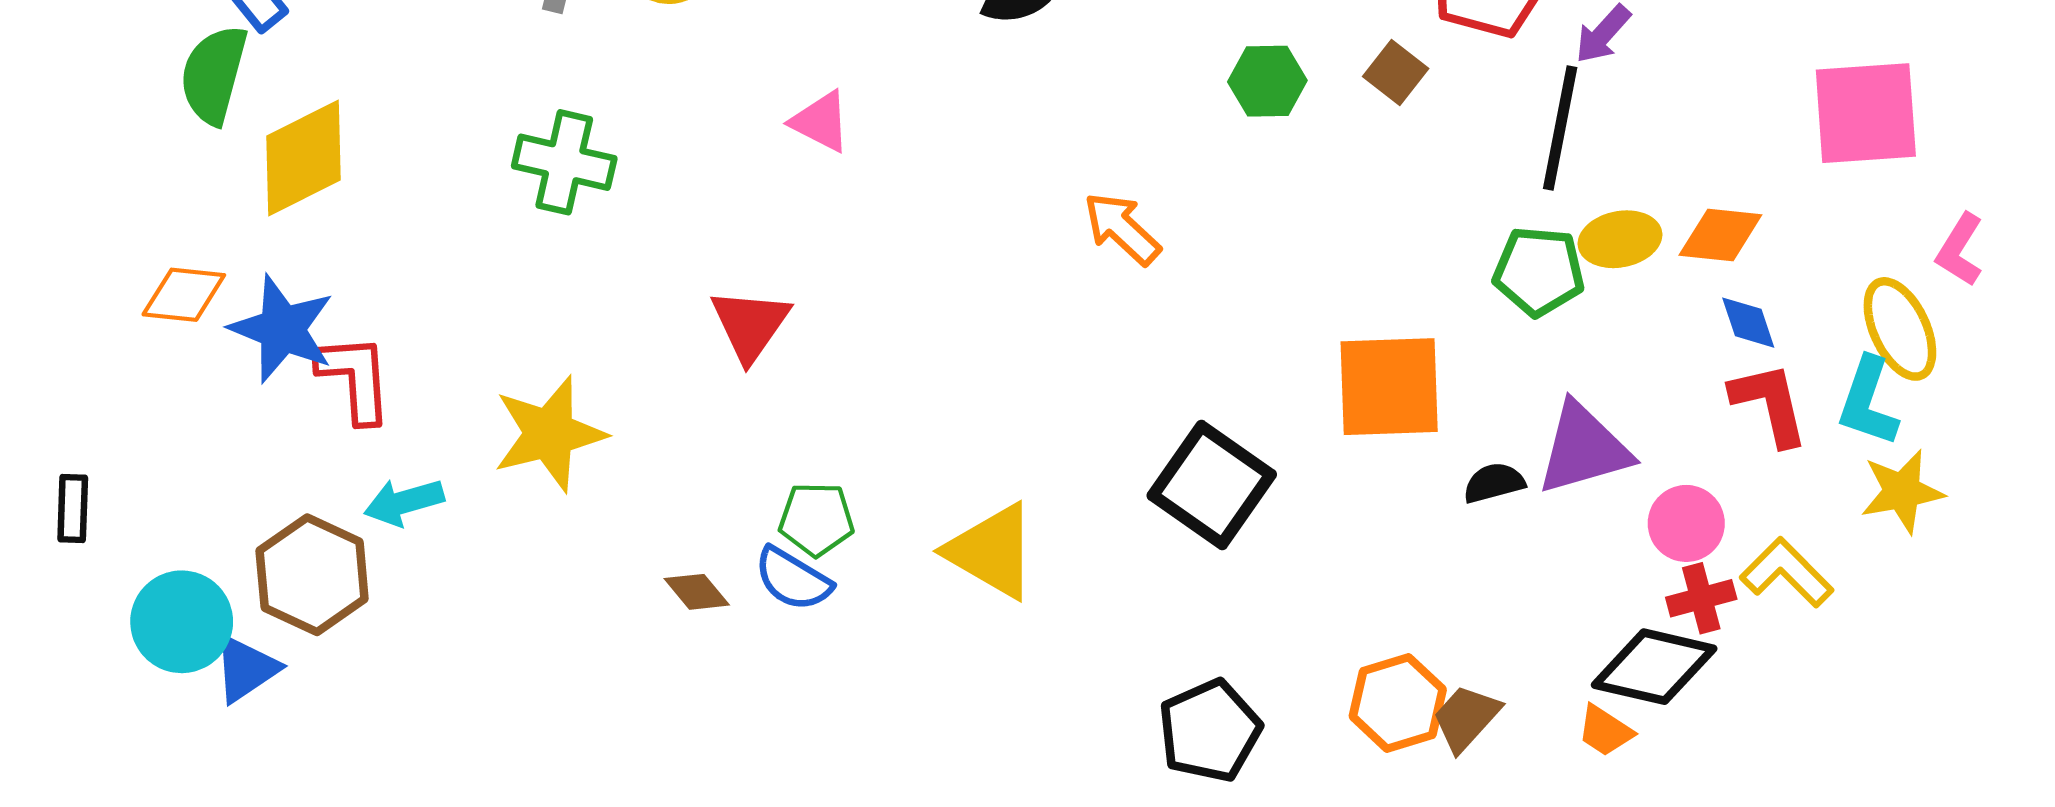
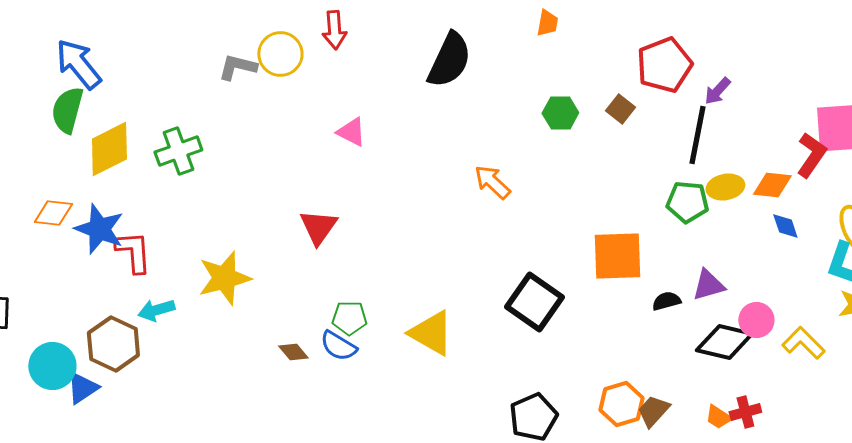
green cross: (564, 162) -> (178, 151), moved, turned -33
red L-shape: (1770, 404) -> (811, 155), moved, turned 48
purple triangle: (1584, 449) -> (708, 285), size x0.7
red cross: (1701, 598) -> (745, 412), moved
black diamond: (1654, 667) -> (724, 342), moved

